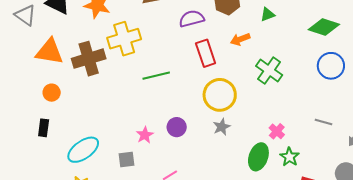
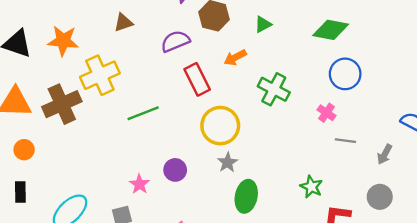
pink cross: (277, 131) -> (326, 113), moved
green ellipse: (258, 157) -> (246, 196), moved

